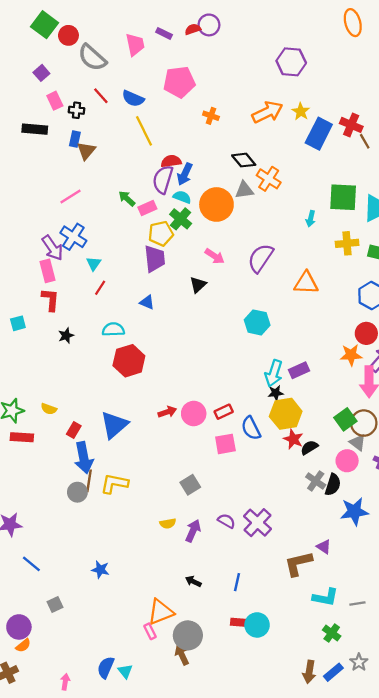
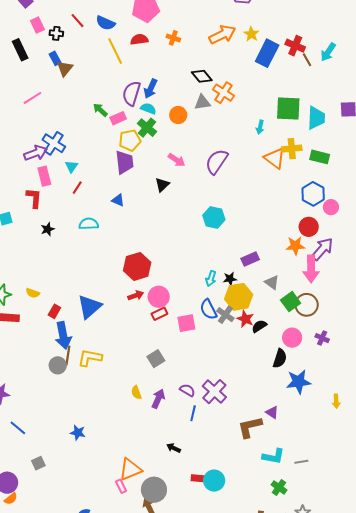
black rectangle: (35, 129) -> (20, 50), turned 60
blue rectangle: (75, 139) -> (55, 58), turned -40
red semicircle: (171, 161) -> (139, 39), moved
pink line: (71, 196) -> (32, 98), moved
orange circle: (216, 204) -> (178, 115), size x0.6
purple arrow: (52, 248) -> (36, 153), turned -75
pink rectangle: (48, 271) -> (44, 176), moved
orange triangle: (306, 283) -> (275, 158), moved, turned 35
red hexagon: (129, 361) -> (137, 266), moved
cyan arrow: (274, 373) -> (211, 278), moved, size x0.7
red rectangle: (224, 412) -> (159, 314), moved
gray triangle: (358, 443) -> (272, 282), moved
gray cross: (316, 481) -> (225, 315), moved
yellow semicircle: (168, 523) -> (136, 392), turned 80
black arrow: (193, 581) -> (174, 448), moved
blue line: (237, 582) -> (193, 413), moved

